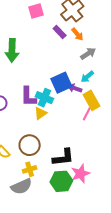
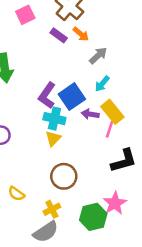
purple arrow: (75, 88) -> (90, 114), moved
purple L-shape: (28, 97) -> (47, 95), moved, turned 45
brown circle: (30, 145) -> (64, 176), moved
black L-shape: (63, 157) -> (124, 161), moved

